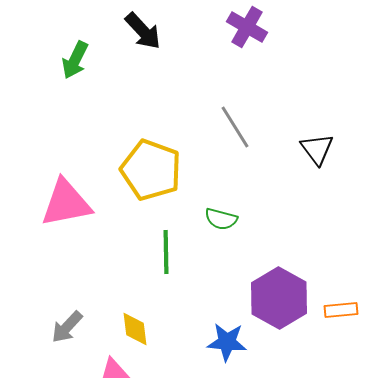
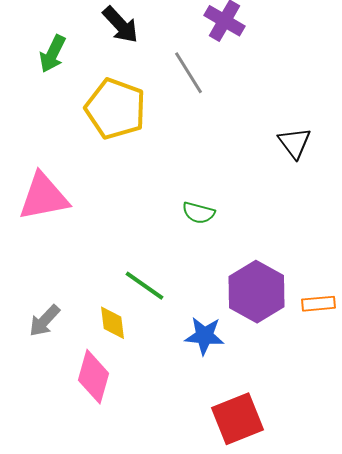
gray line: (235, 127) -> (188, 73), moved
yellow pentagon: (151, 170) -> (116, 109), moved
green line: (166, 252) -> (144, 286), moved, turned -54

